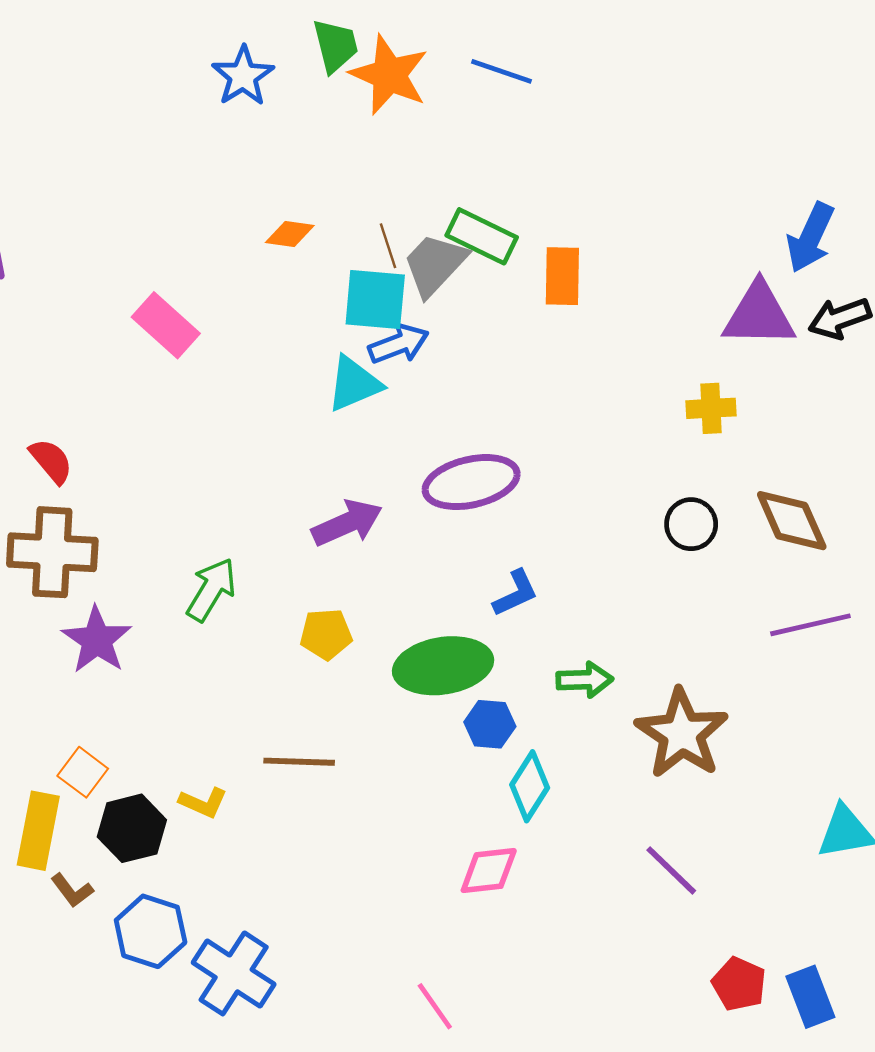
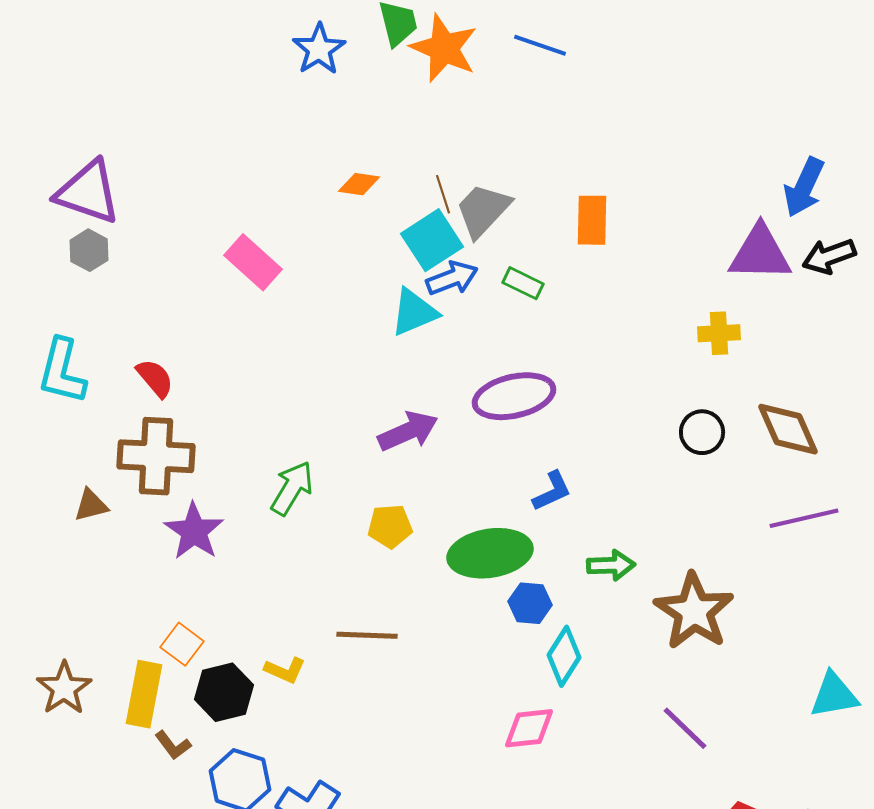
green rectangle: (482, 236) -> (523, 283), moved, size x0.7
cyan square: (375, 300) -> (432, 240), turned -38

